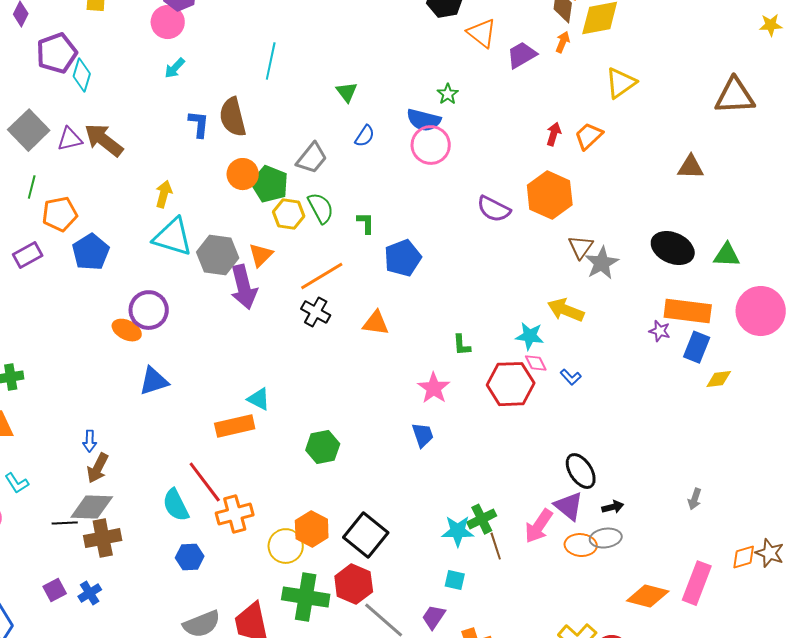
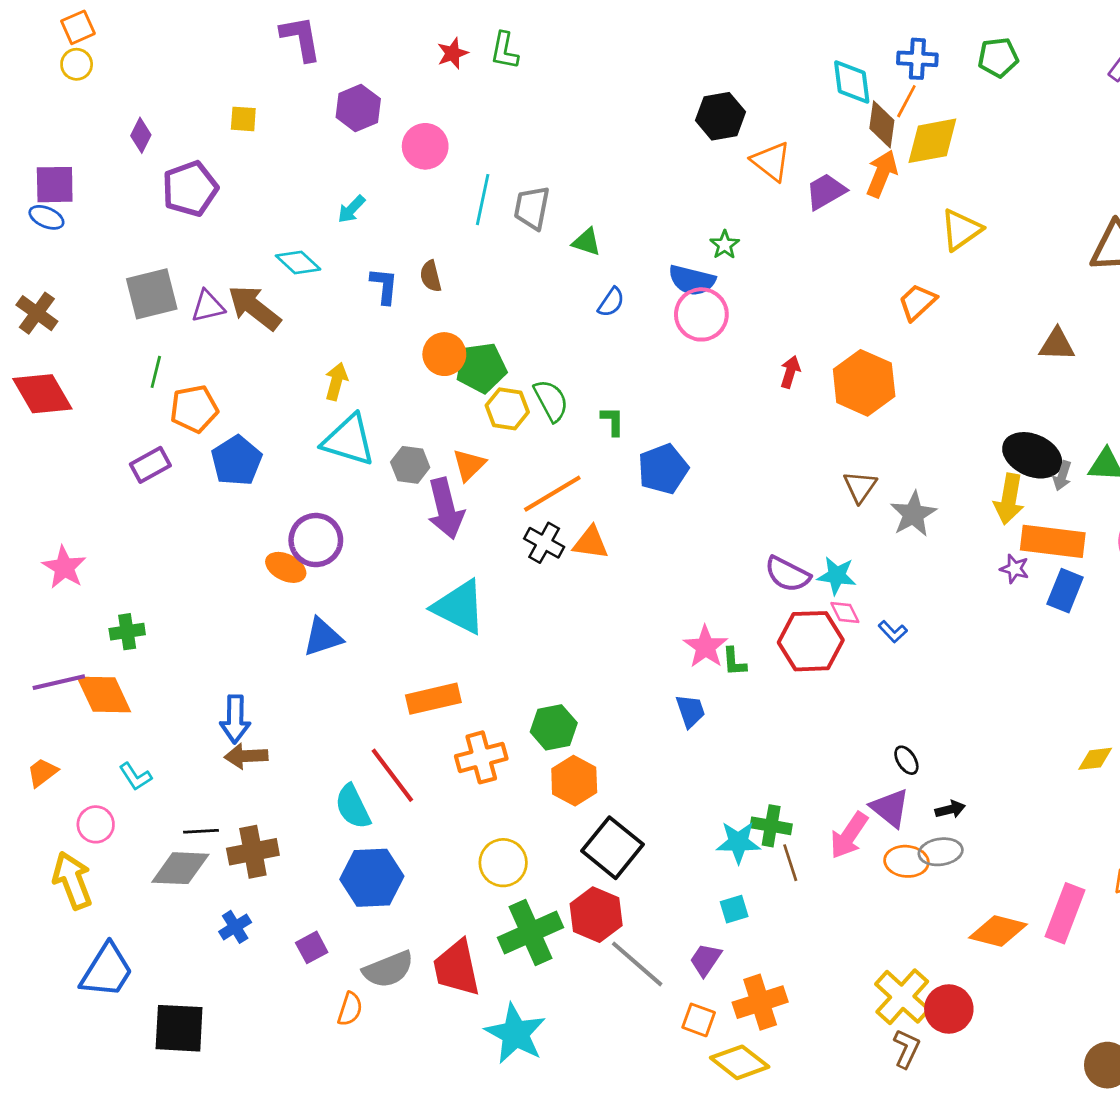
pink circle: (168, 22) -> (425, 146), moved
orange arrow: (563, 42) -> (882, 174), size x1.6
cyan diamond: (82, 75) -> (298, 263), moved, turned -64
green triangle: (347, 92) -> (587, 242), turned -35
brown semicircle: (233, 117) -> (431, 276), size x0.6
gray square: (29, 130) -> (152, 294), turned 30
red arrow: (554, 134) -> (790, 372), moved
gray trapezoid: (312, 158) -> (532, 208), moved, turned 152
green pentagon: (270, 184) -> (481, 368), turned -30
purple semicircle: (494, 209) -> (788, 574), moved
brown triangle: (581, 247) -> (860, 487), moved
gray hexagon: (218, 255) -> (410, 465), size x0.7
gray star: (602, 263) -> (913, 514), moved
yellow arrow: (566, 310) -> (1009, 499), moved, turned -102
orange triangle: (376, 323) -> (591, 543), moved
green L-shape: (462, 345) -> (734, 662), moved
yellow diamond: (719, 379) -> (1095, 759), moved
cyan triangle: (259, 399) -> (459, 607), moved, size x1.8
blue arrow: (90, 441) -> (235, 719), size x1.6
brown arrow: (98, 468) -> (246, 756), turned 60
black ellipse: (581, 471) -> (906, 760), size x0.6
gray arrow: (695, 499) -> (1062, 476), moved
gray diamond: (92, 507) -> (180, 868), moved
orange cross: (235, 514) -> (481, 757), moved
green cross: (482, 519) -> (771, 826), turned 36
orange hexagon: (312, 529) -> (574, 781), moved
blue hexagon: (190, 557) -> (372, 878), size x1.6
cyan square: (455, 580) -> (734, 909), turned -30
purple square: (55, 590) -> (312, 947), moved
green cross: (306, 597) -> (530, 932), turned -33

